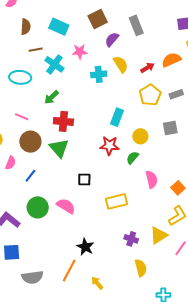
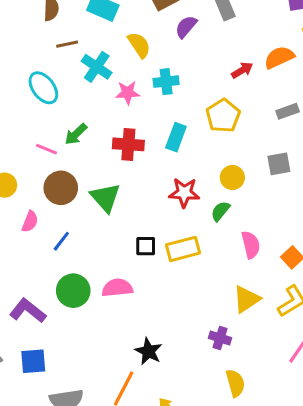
pink star: (80, 52) -> (128, 93), moved
yellow semicircle: (121, 64) -> (139, 45), moved
cyan ellipse: (20, 77) -> (43, 88), turned 50
yellow pentagon: (150, 95) -> (223, 116), moved
green arrow: (51, 97) -> (76, 134), moved
cyan rectangle: (117, 117) -> (176, 137), moved
red cross: (63, 121) -> (128, 144), moved
yellow rectangle: (116, 201) -> (183, 249), moved
pink semicircle: (66, 206) -> (117, 288), turned -36
yellow triangle: (159, 235) -> (246, 299), moved

